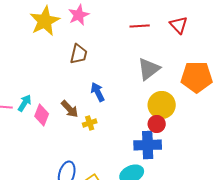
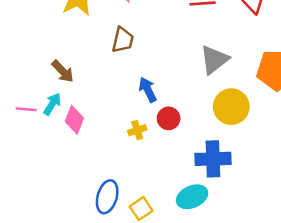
brown arrow: (70, 109) -> (63, 71), moved
red circle: (157, 124) -> (169, 118), moved

